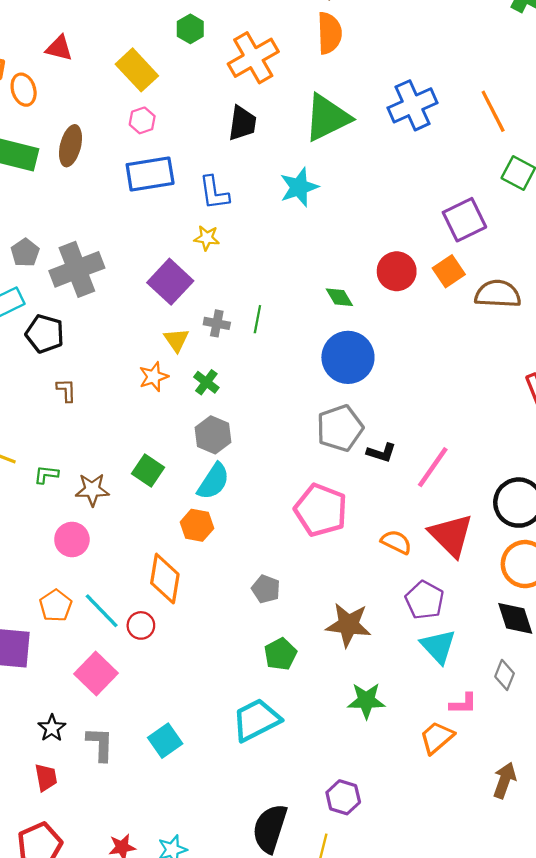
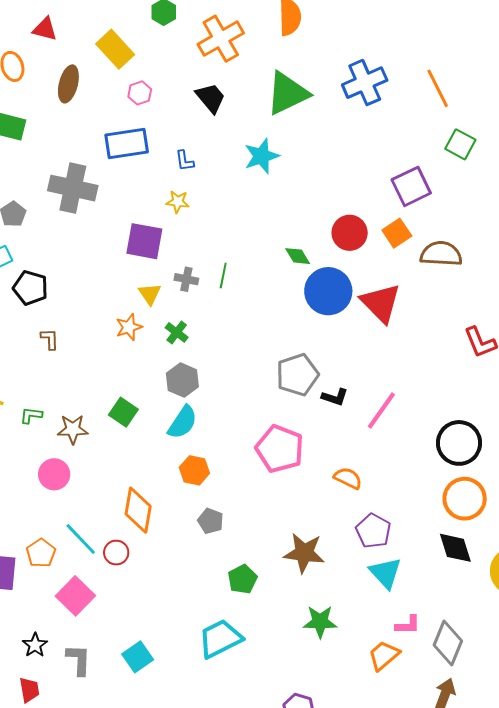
pink hexagon: (142, 120) -> (140, 93), moved
black trapezoid: (242, 123) -> (211, 98), turned -48
brown ellipse: (71, 146) -> (68, 84), moved
blue L-shape: (214, 193) -> (185, 161), size x0.7
gray cross: (77, 269) -> (73, 188), moved, turned 33
purple square: (170, 282) -> (144, 241), turned -33
blue circle: (348, 357) -> (328, 291), moved
orange hexagon: (197, 525) -> (194, 470), moved
red triangle: (451, 535) -> (381, 303), moved
gray pentagon: (266, 589) -> (211, 521), moved
orange pentagon: (56, 606) -> (41, 553), moved
gray diamond: (505, 675) -> (448, 643), moved, size x1.6

